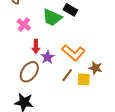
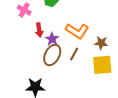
brown ellipse: (29, 72) -> (52, 55), moved
yellow square: (84, 79) -> (102, 65), moved, size x1.5

